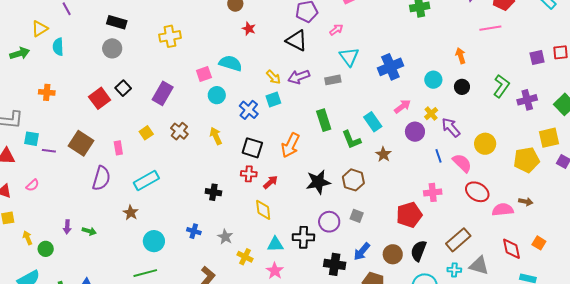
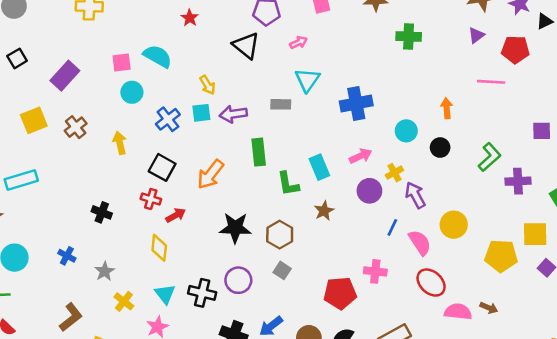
purple arrow: (299, 77) -> (233, 114), moved
yellow square: (146, 133) -> (34, 120), size x1.5
blue line: (439, 156) -> (392, 227), turned 32
gray square: (357, 216) -> (282, 270), moved
cyan triangle: (275, 244) -> (165, 294), turned 42

